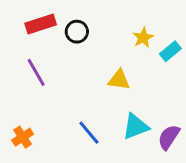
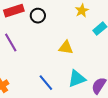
yellow star: (143, 38) -> (82, 11), moved

